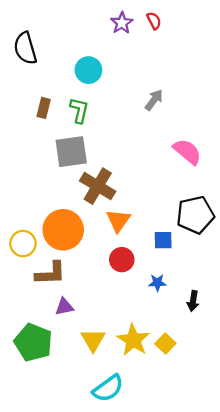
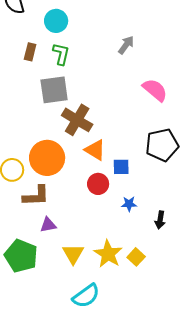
cyan circle: (88, 70) -> (56, 21), moved
orange triangle: (118, 221) -> (95, 150), turned -35
blue square: (163, 240) -> (121, 167), moved

